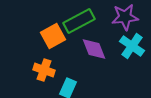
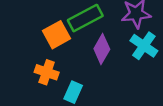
purple diamond: (94, 49) -> (102, 49), turned 52

